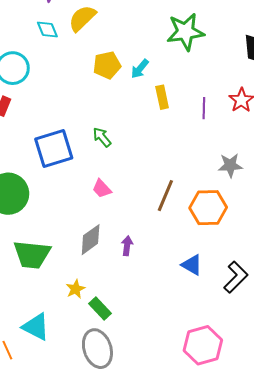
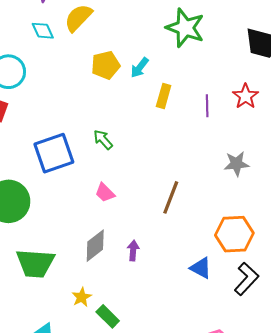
green star: (185, 32) -> (185, 28), turned 30
yellow rectangle: (162, 97) -> (164, 96), turned 30
orange hexagon: (208, 208) -> (234, 234), moved

